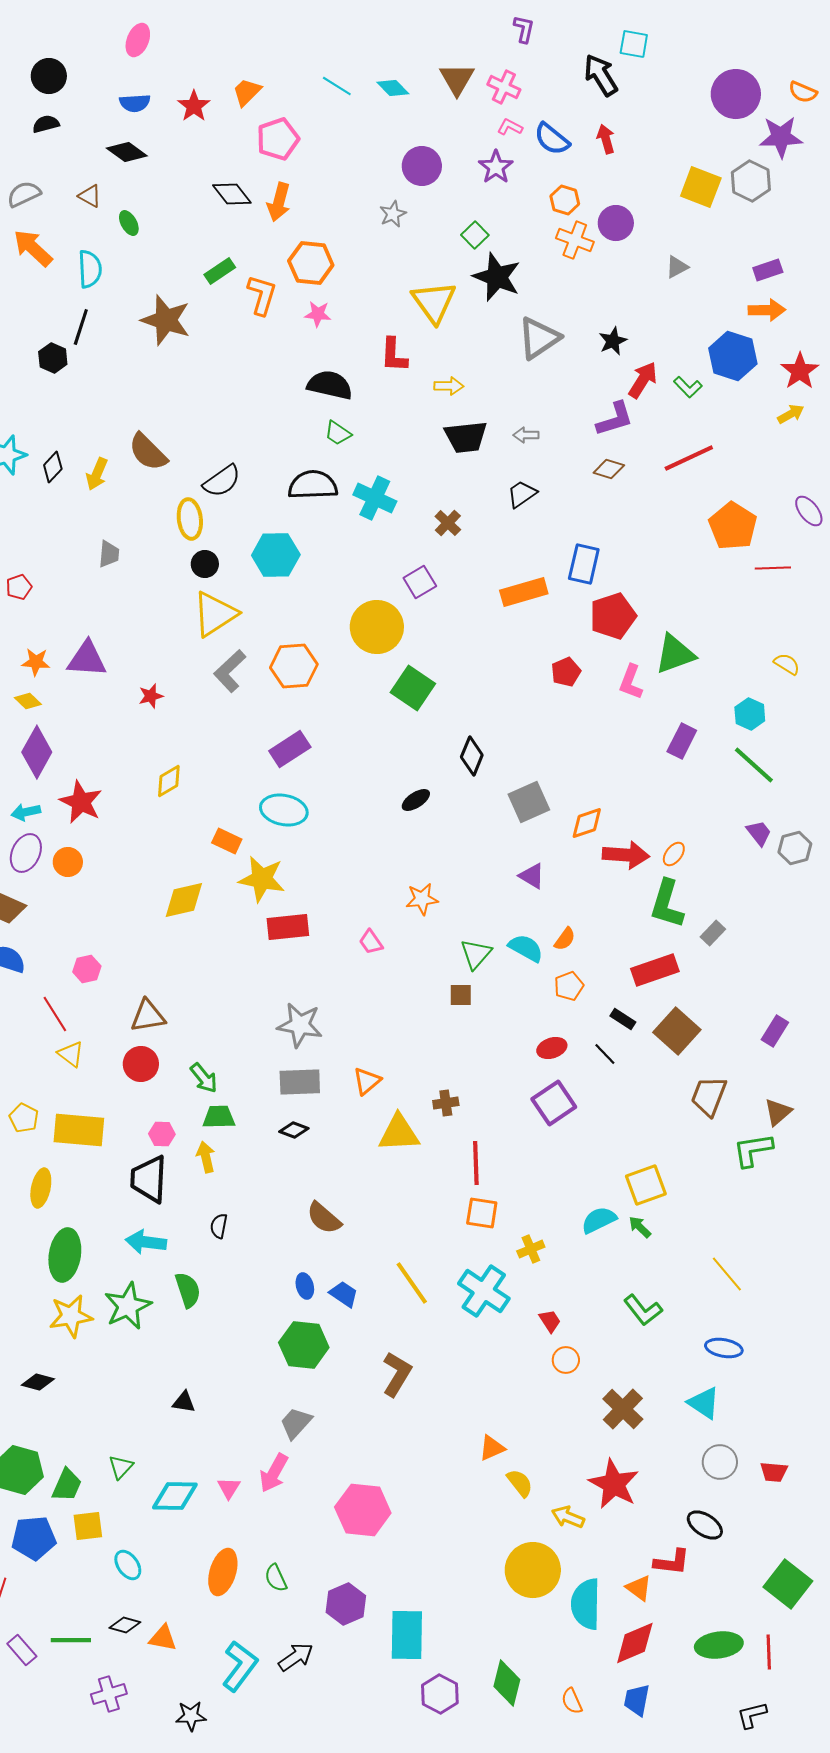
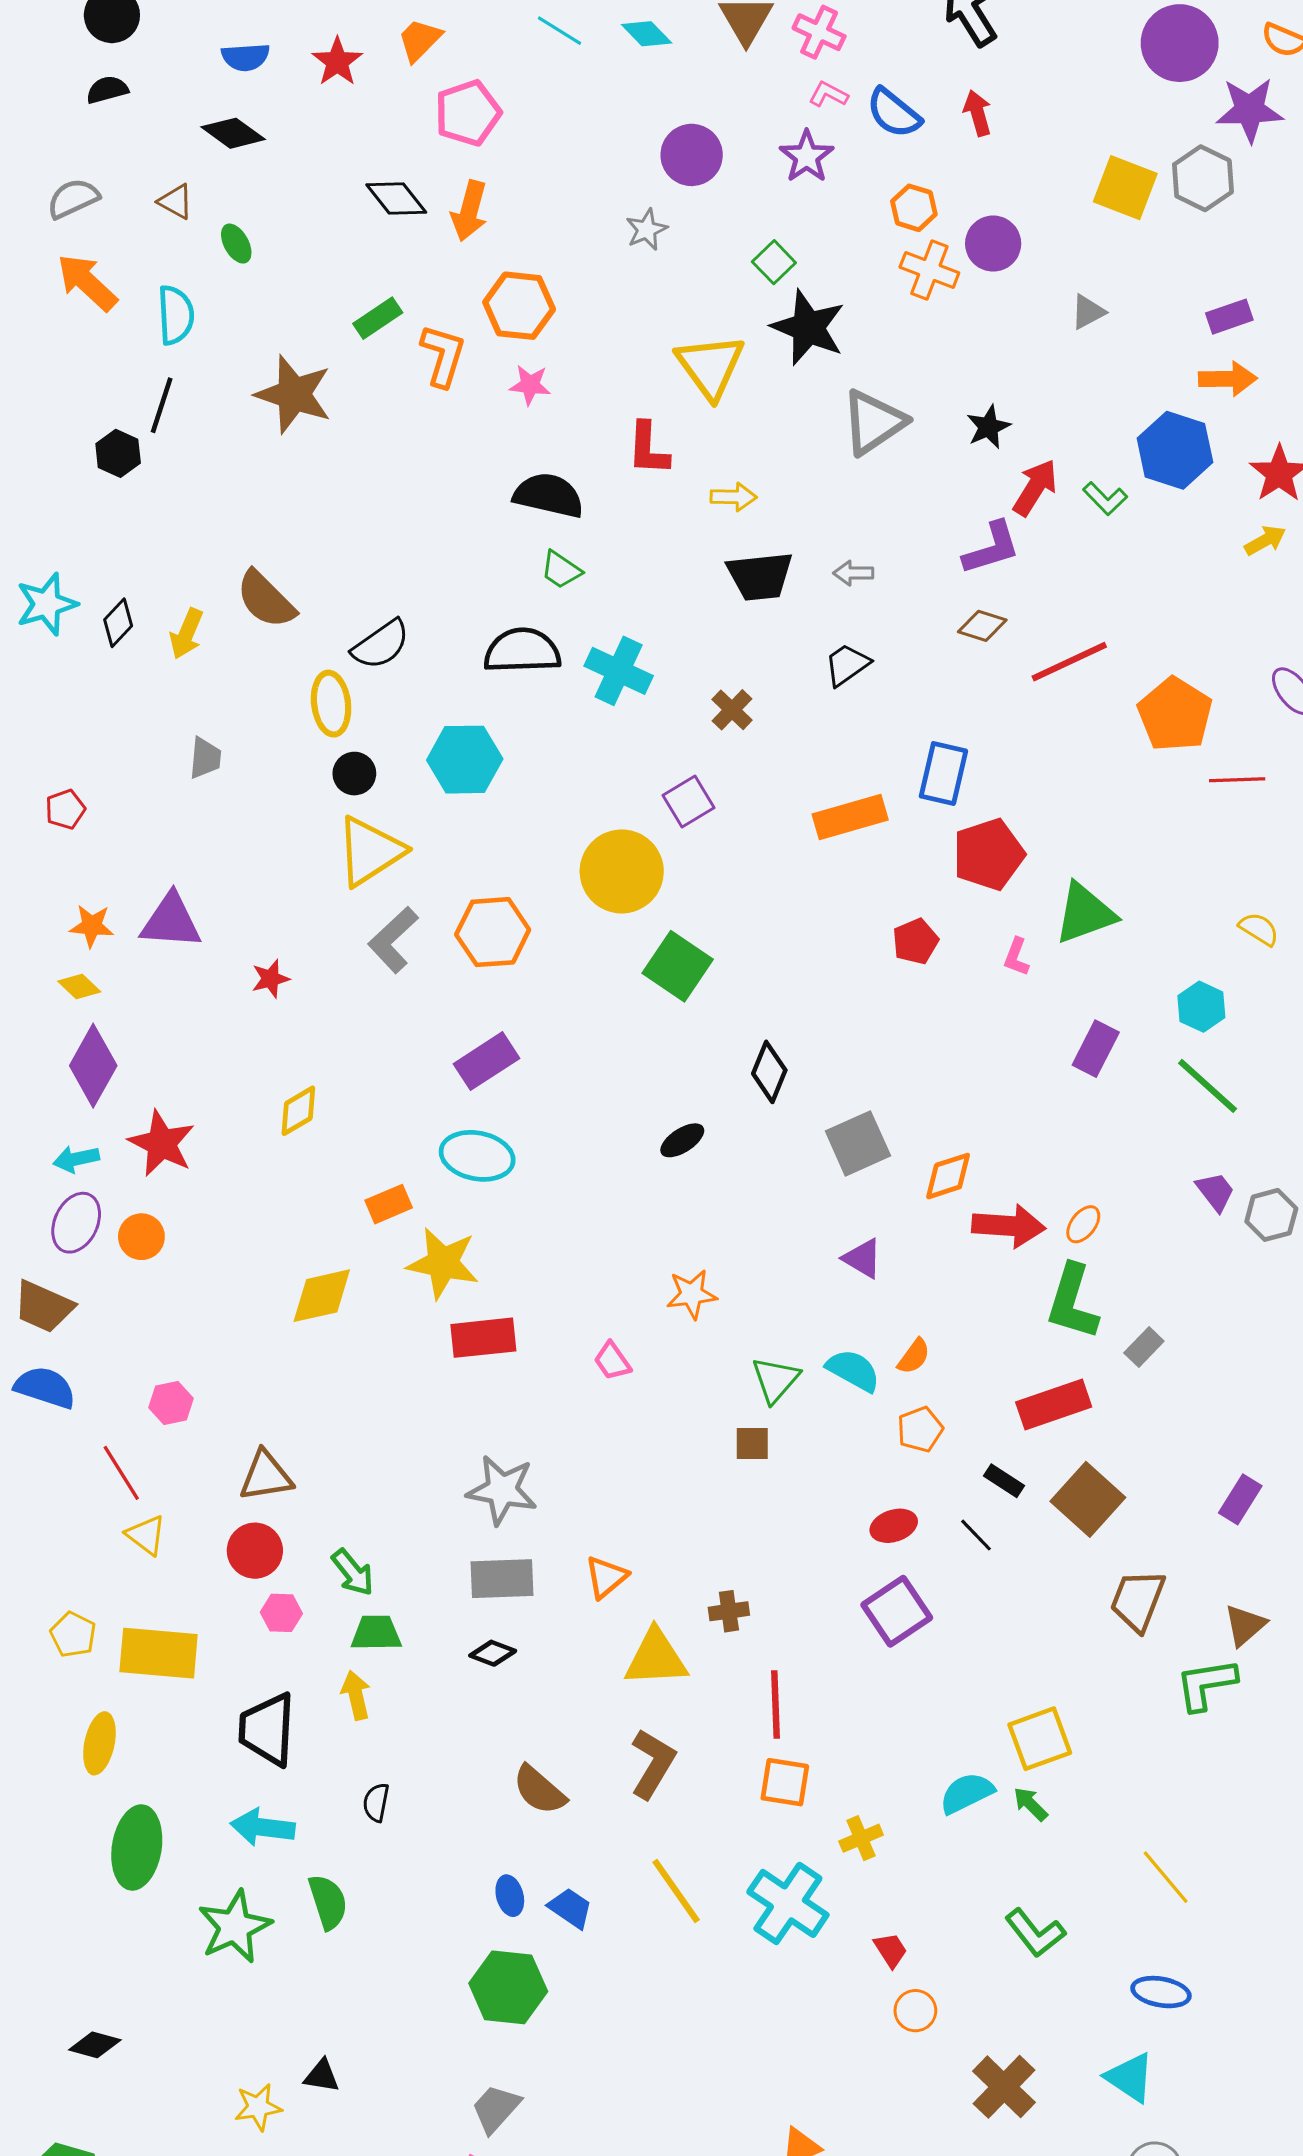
red line: (689, 458) -> (1069, 662), moved
pink L-shape: (631, 682) -> (1016, 957), size x0.7
orange rectangle: (227, 841) -> (389, 1204), turned -48
pink hexagon: (162, 1134) -> (281, 1613), moved
yellow star: (71, 1316) -> (258, 2107), moved, size x0.7
brown L-shape: (397, 1374) -> (653, 1764), moved

